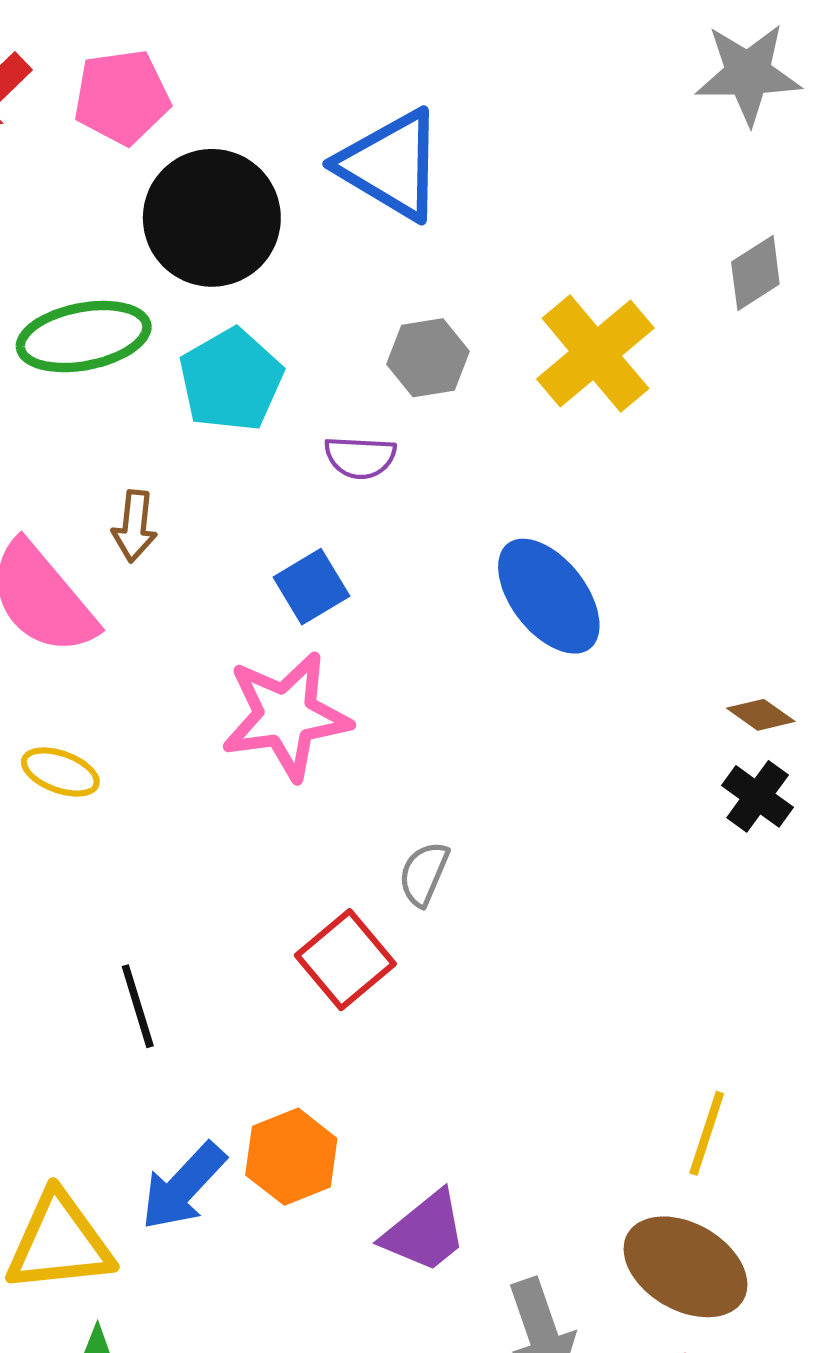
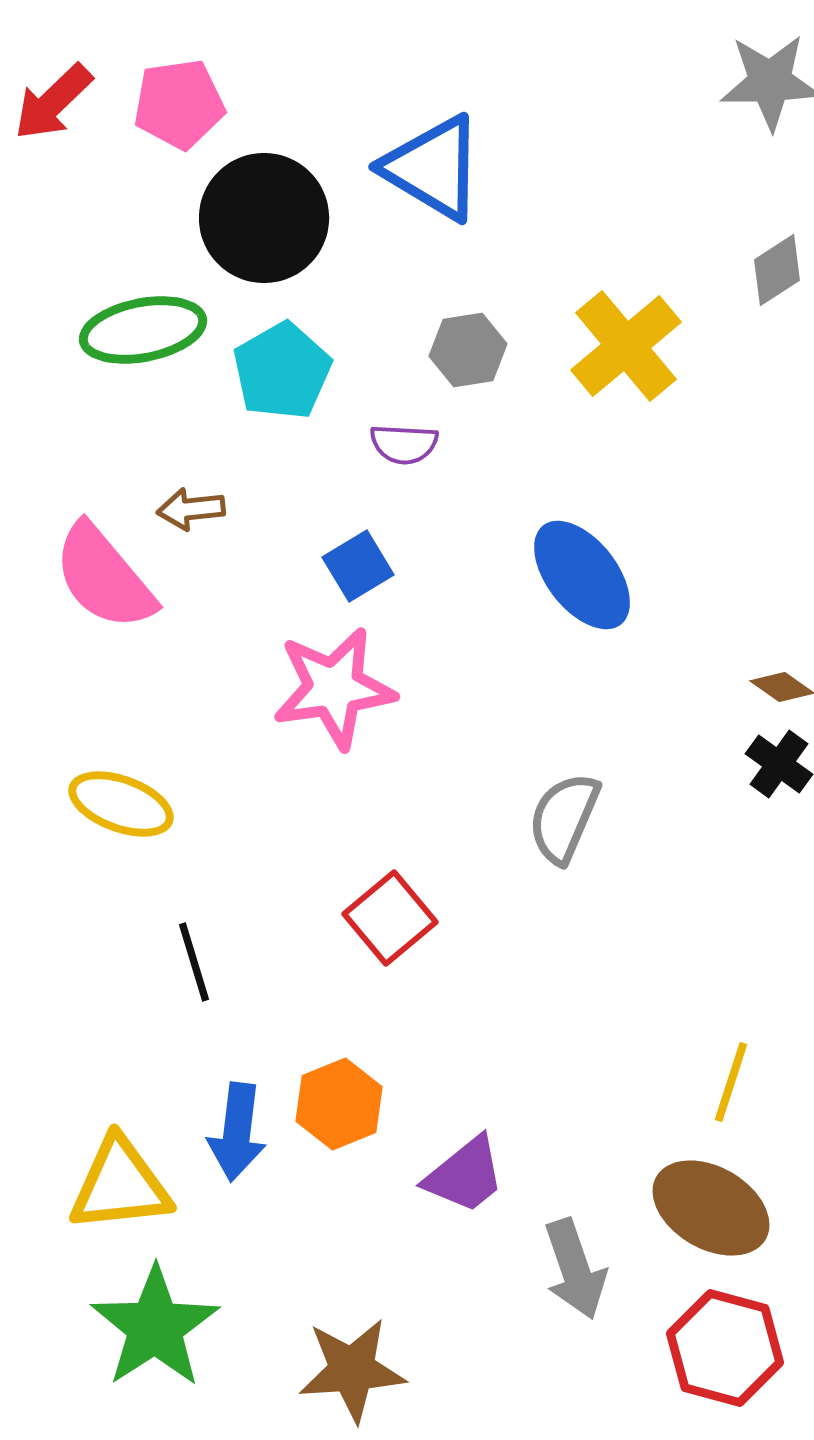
brown arrow: (135, 526) -> (191, 509), turned 78
yellow ellipse: (60, 772) -> (121, 804), moved, size x1.4
gray semicircle: (424, 874) -> (564, 818), moved, size x1.5
blue arrow: (183, 1186) -> (237, 1132), turned -36

